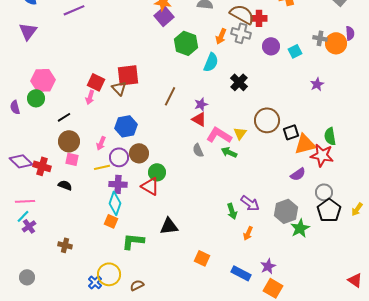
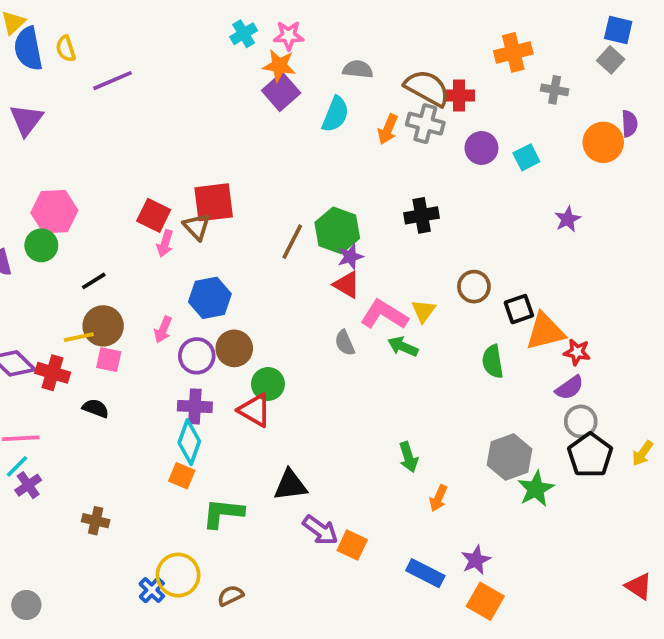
gray cross: (320, 38) -> (555, 90), moved
green hexagon: (186, 43) -> (337, 230), moved
cyan semicircle: (211, 62) -> (335, 114), moved
black cross: (239, 82) -> (422, 215), turned 36
pink arrow: (90, 97) -> (165, 243), moved
brown circle: (267, 120) -> (474, 287), size x0.7
green semicircle: (330, 136) -> (493, 361), moved
red star: (322, 155) -> (577, 352), size x0.6
yellow line: (102, 167) -> (79, 337), moved
purple semicircle: (298, 174) -> (569, 388), moved
purple arrow: (250, 203) -> (320, 530), moved
gray circle: (27, 277) -> (26, 605), moved

